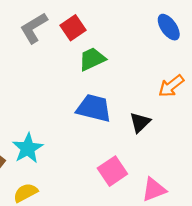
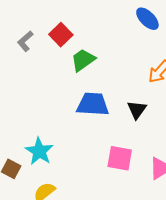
gray L-shape: (34, 28) -> (25, 41), size x0.7
pink square: (112, 171) -> (120, 158), turned -36

